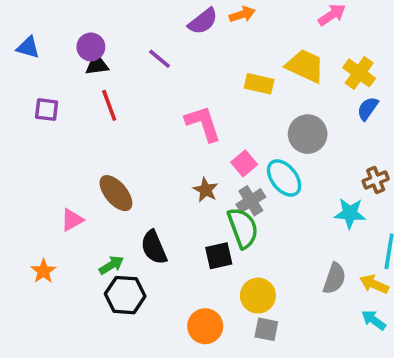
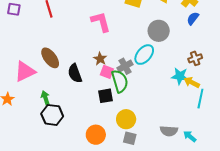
pink square: (244, 163) -> (107, 72), moved, turned -32
cyan ellipse: (284, 178) -> (144, 55), turned 75
pink triangle: (72, 220) -> (25, 71), size x1.6
black semicircle: (154, 247) -> (75, 73), moved
green arrow: (111, 265) -> (45, 98), turned -80
gray semicircle: (334, 278) -> (169, 131), moved, turned 72
yellow arrow: (374, 284) -> (192, 82), moved

